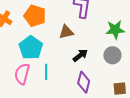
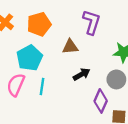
orange pentagon: (35, 16) -> (39, 24), turned 30
purple diamond: (84, 82) -> (101, 101), moved

